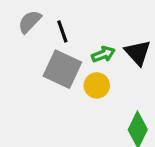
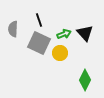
gray semicircle: (30, 22) -> (13, 29), moved, turned -42

